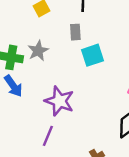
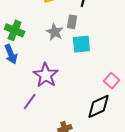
gray star: (38, 51) -> (55, 32), moved, turned -30

